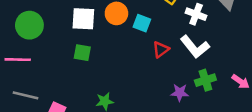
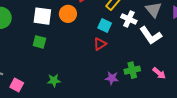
cyan square: (142, 23) -> (105, 25), moved
white L-shape: (195, 47) -> (151, 35), moved

